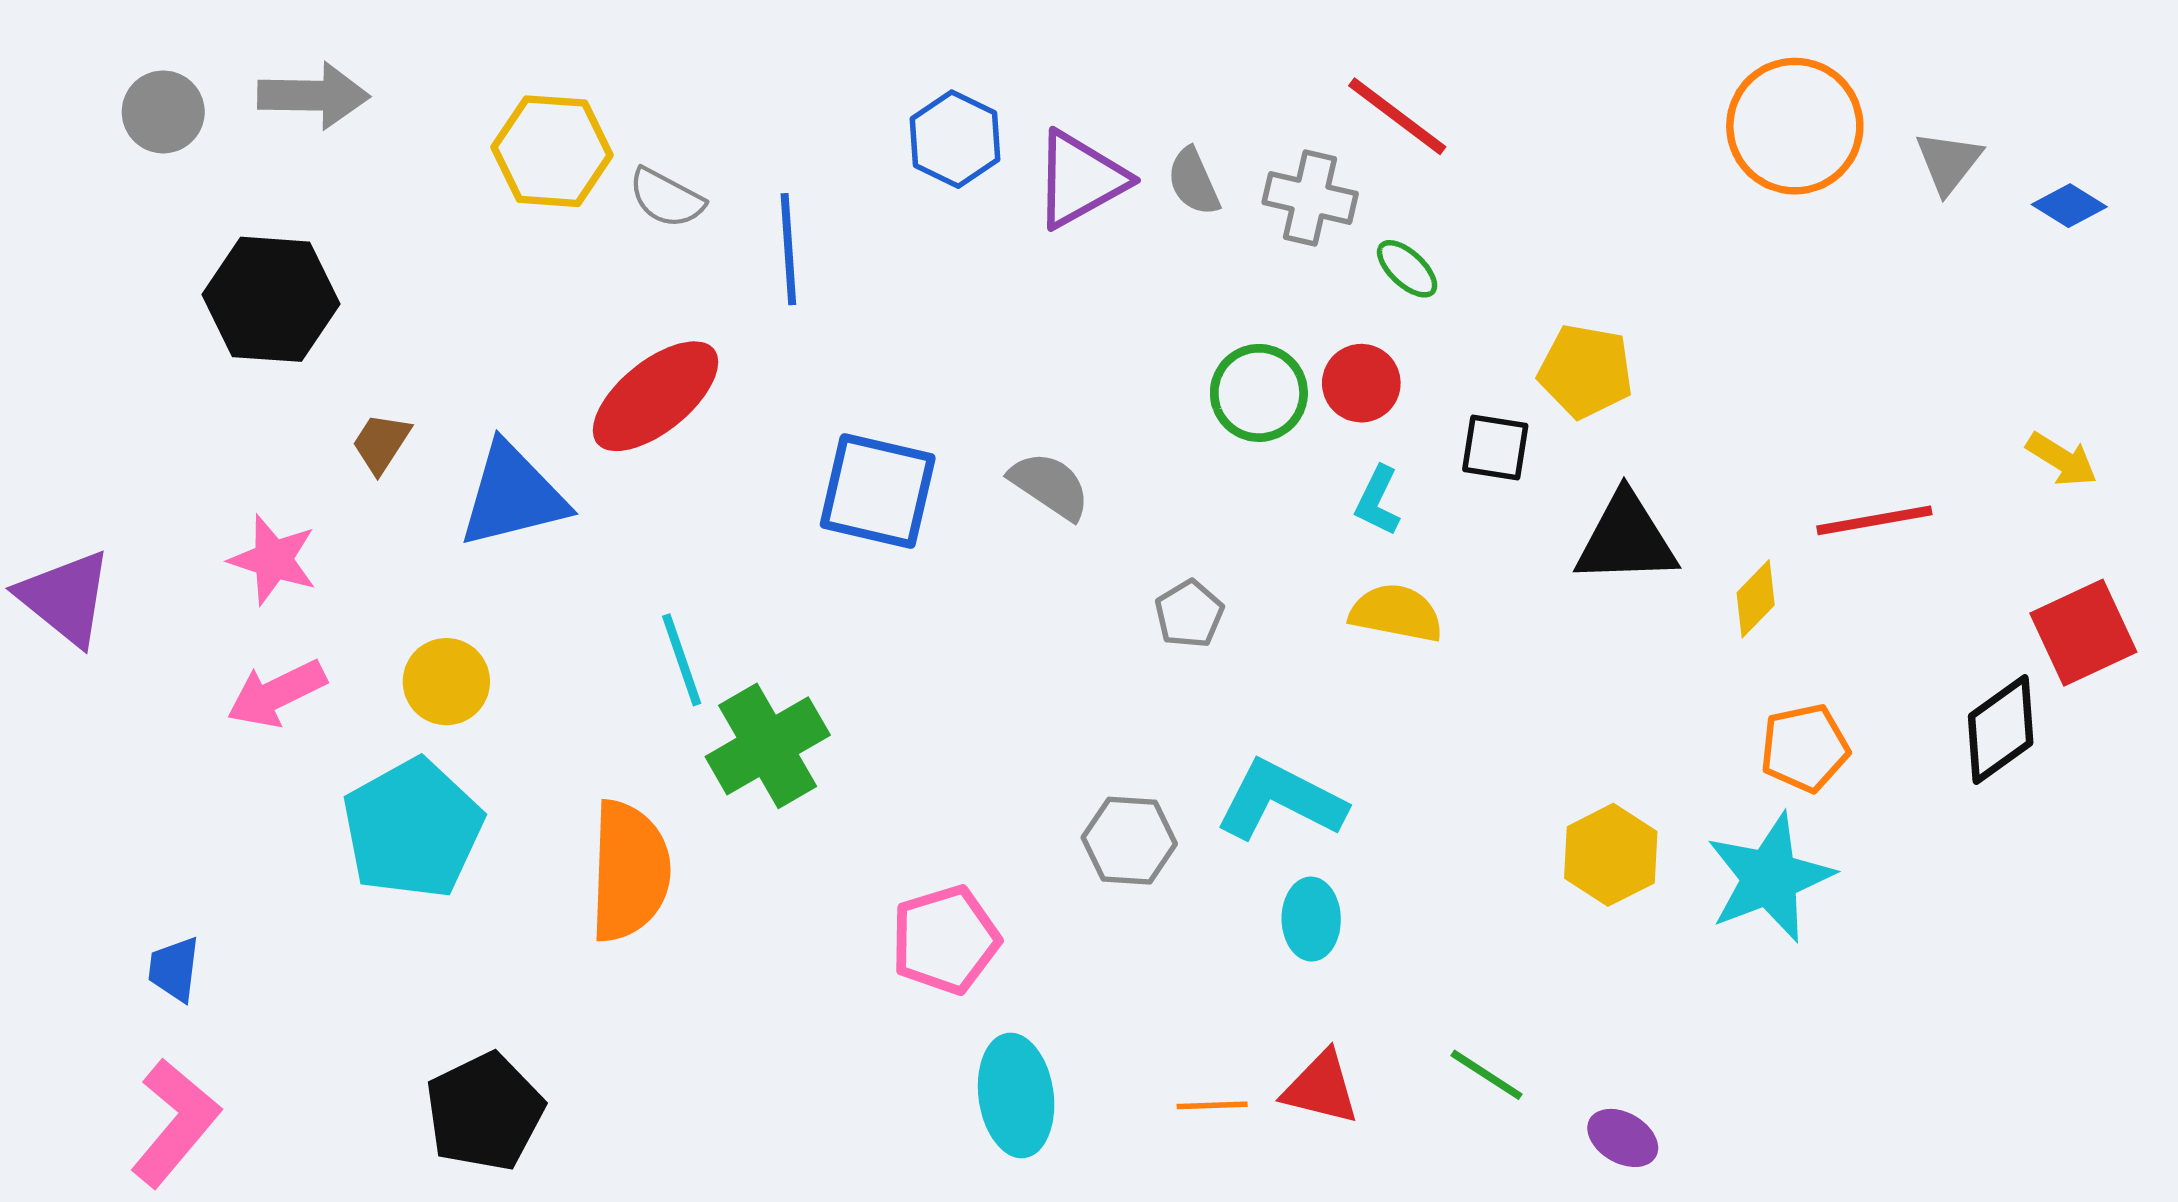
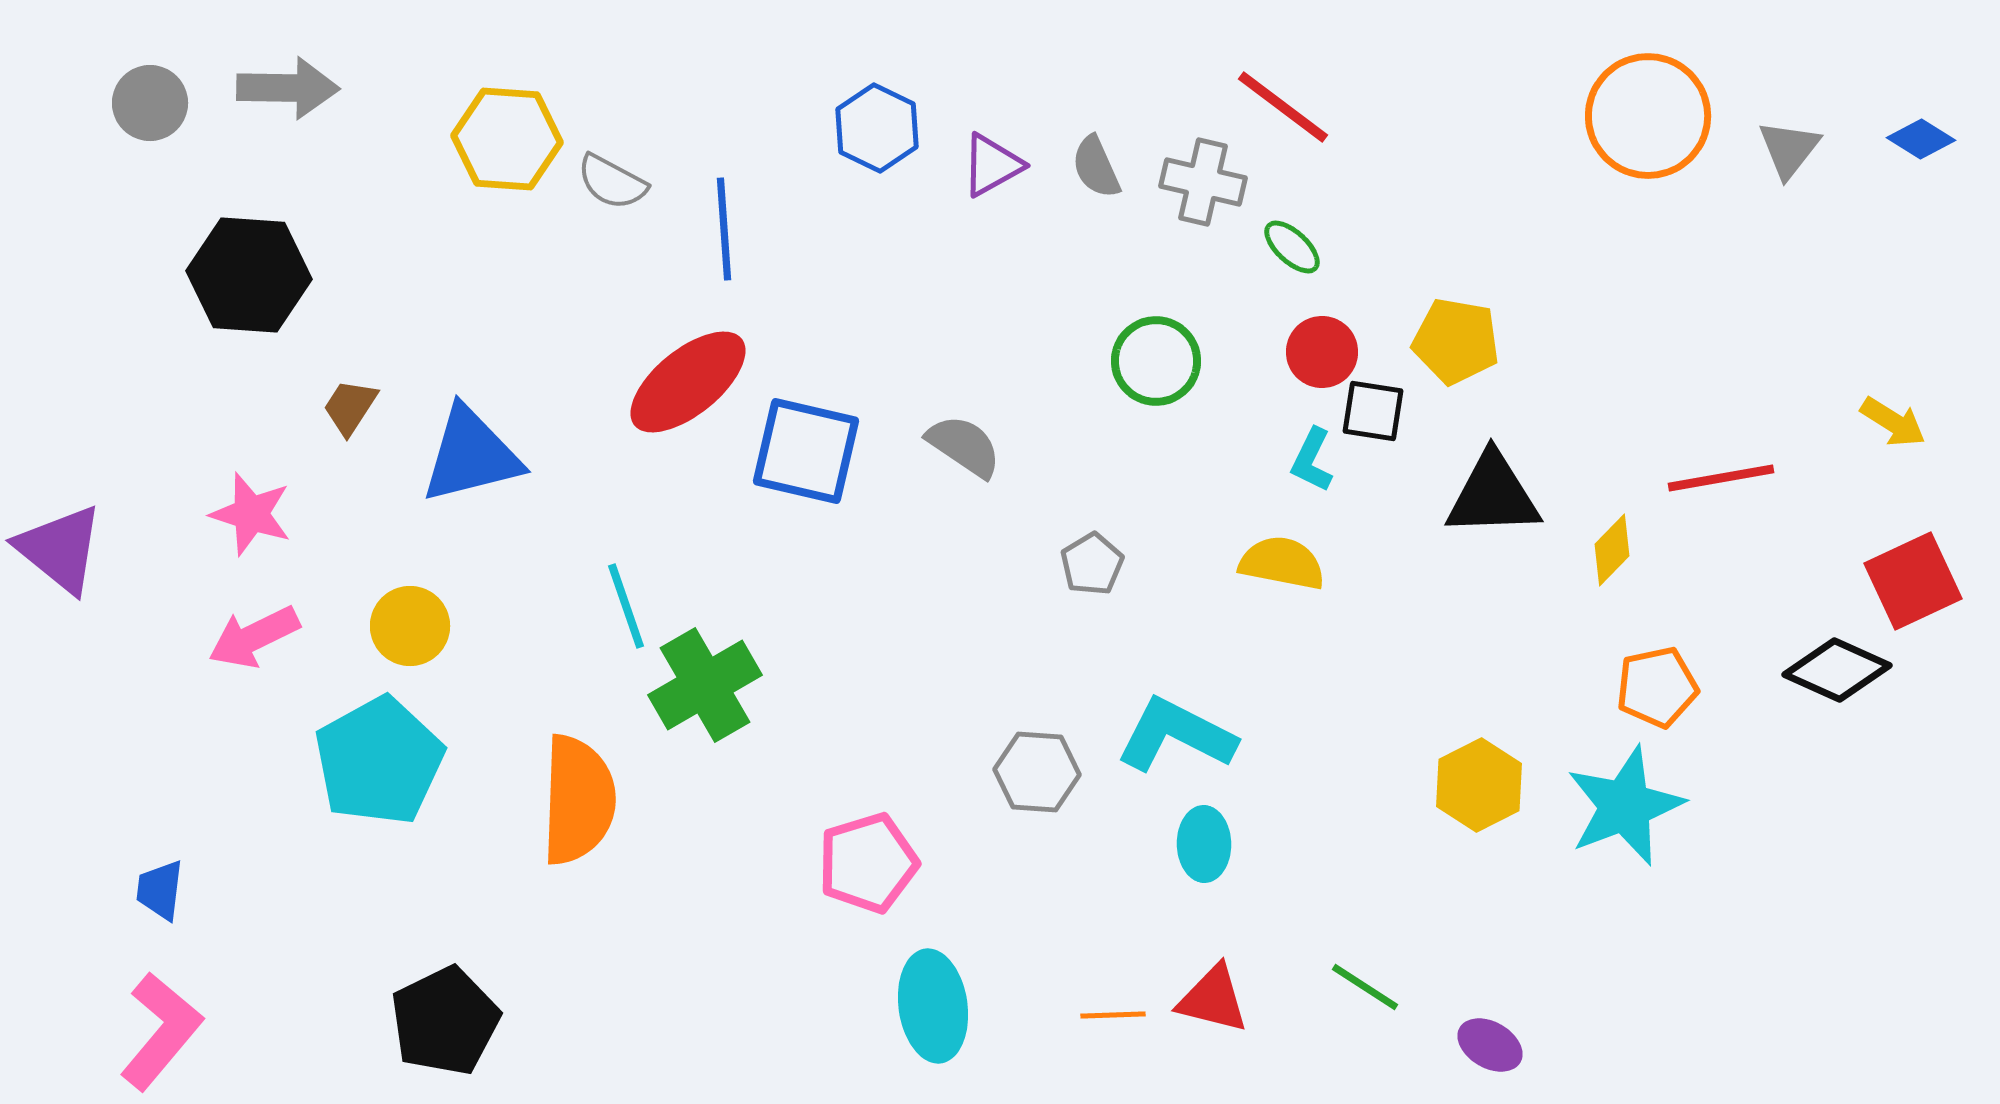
purple triangle: (1080, 179) -> (992, 165), size x0.7
blue diamond: (2069, 206) -> (1921, 139), moved
red circle: (1361, 383) -> (1322, 352), moved
red ellipse: (655, 396) -> (688, 382), moved
cyan L-shape: (1378, 501) -> (1312, 460), moved
black diamond: (2001, 730) -> (1837, 670), turned 60

